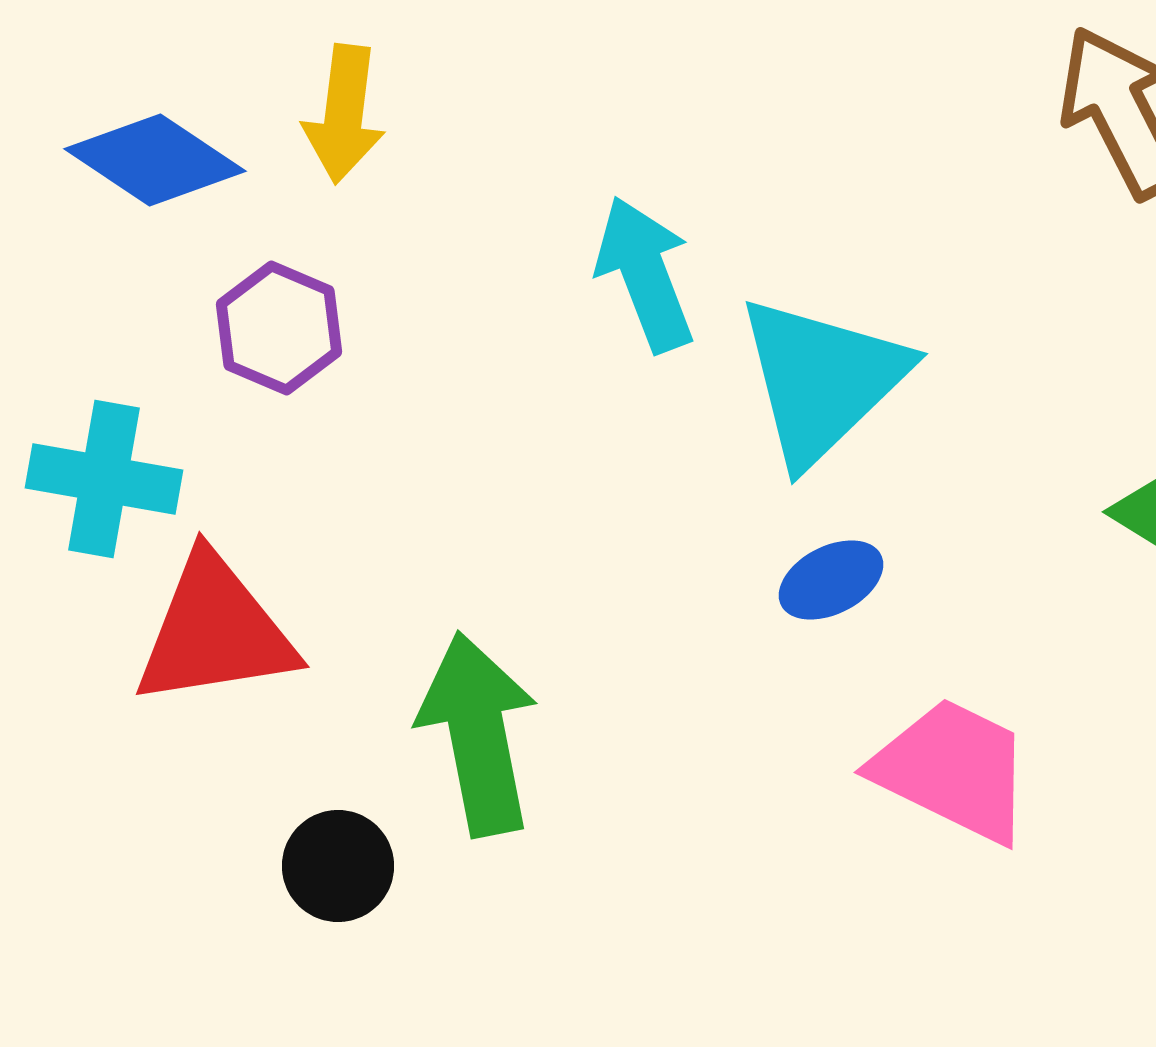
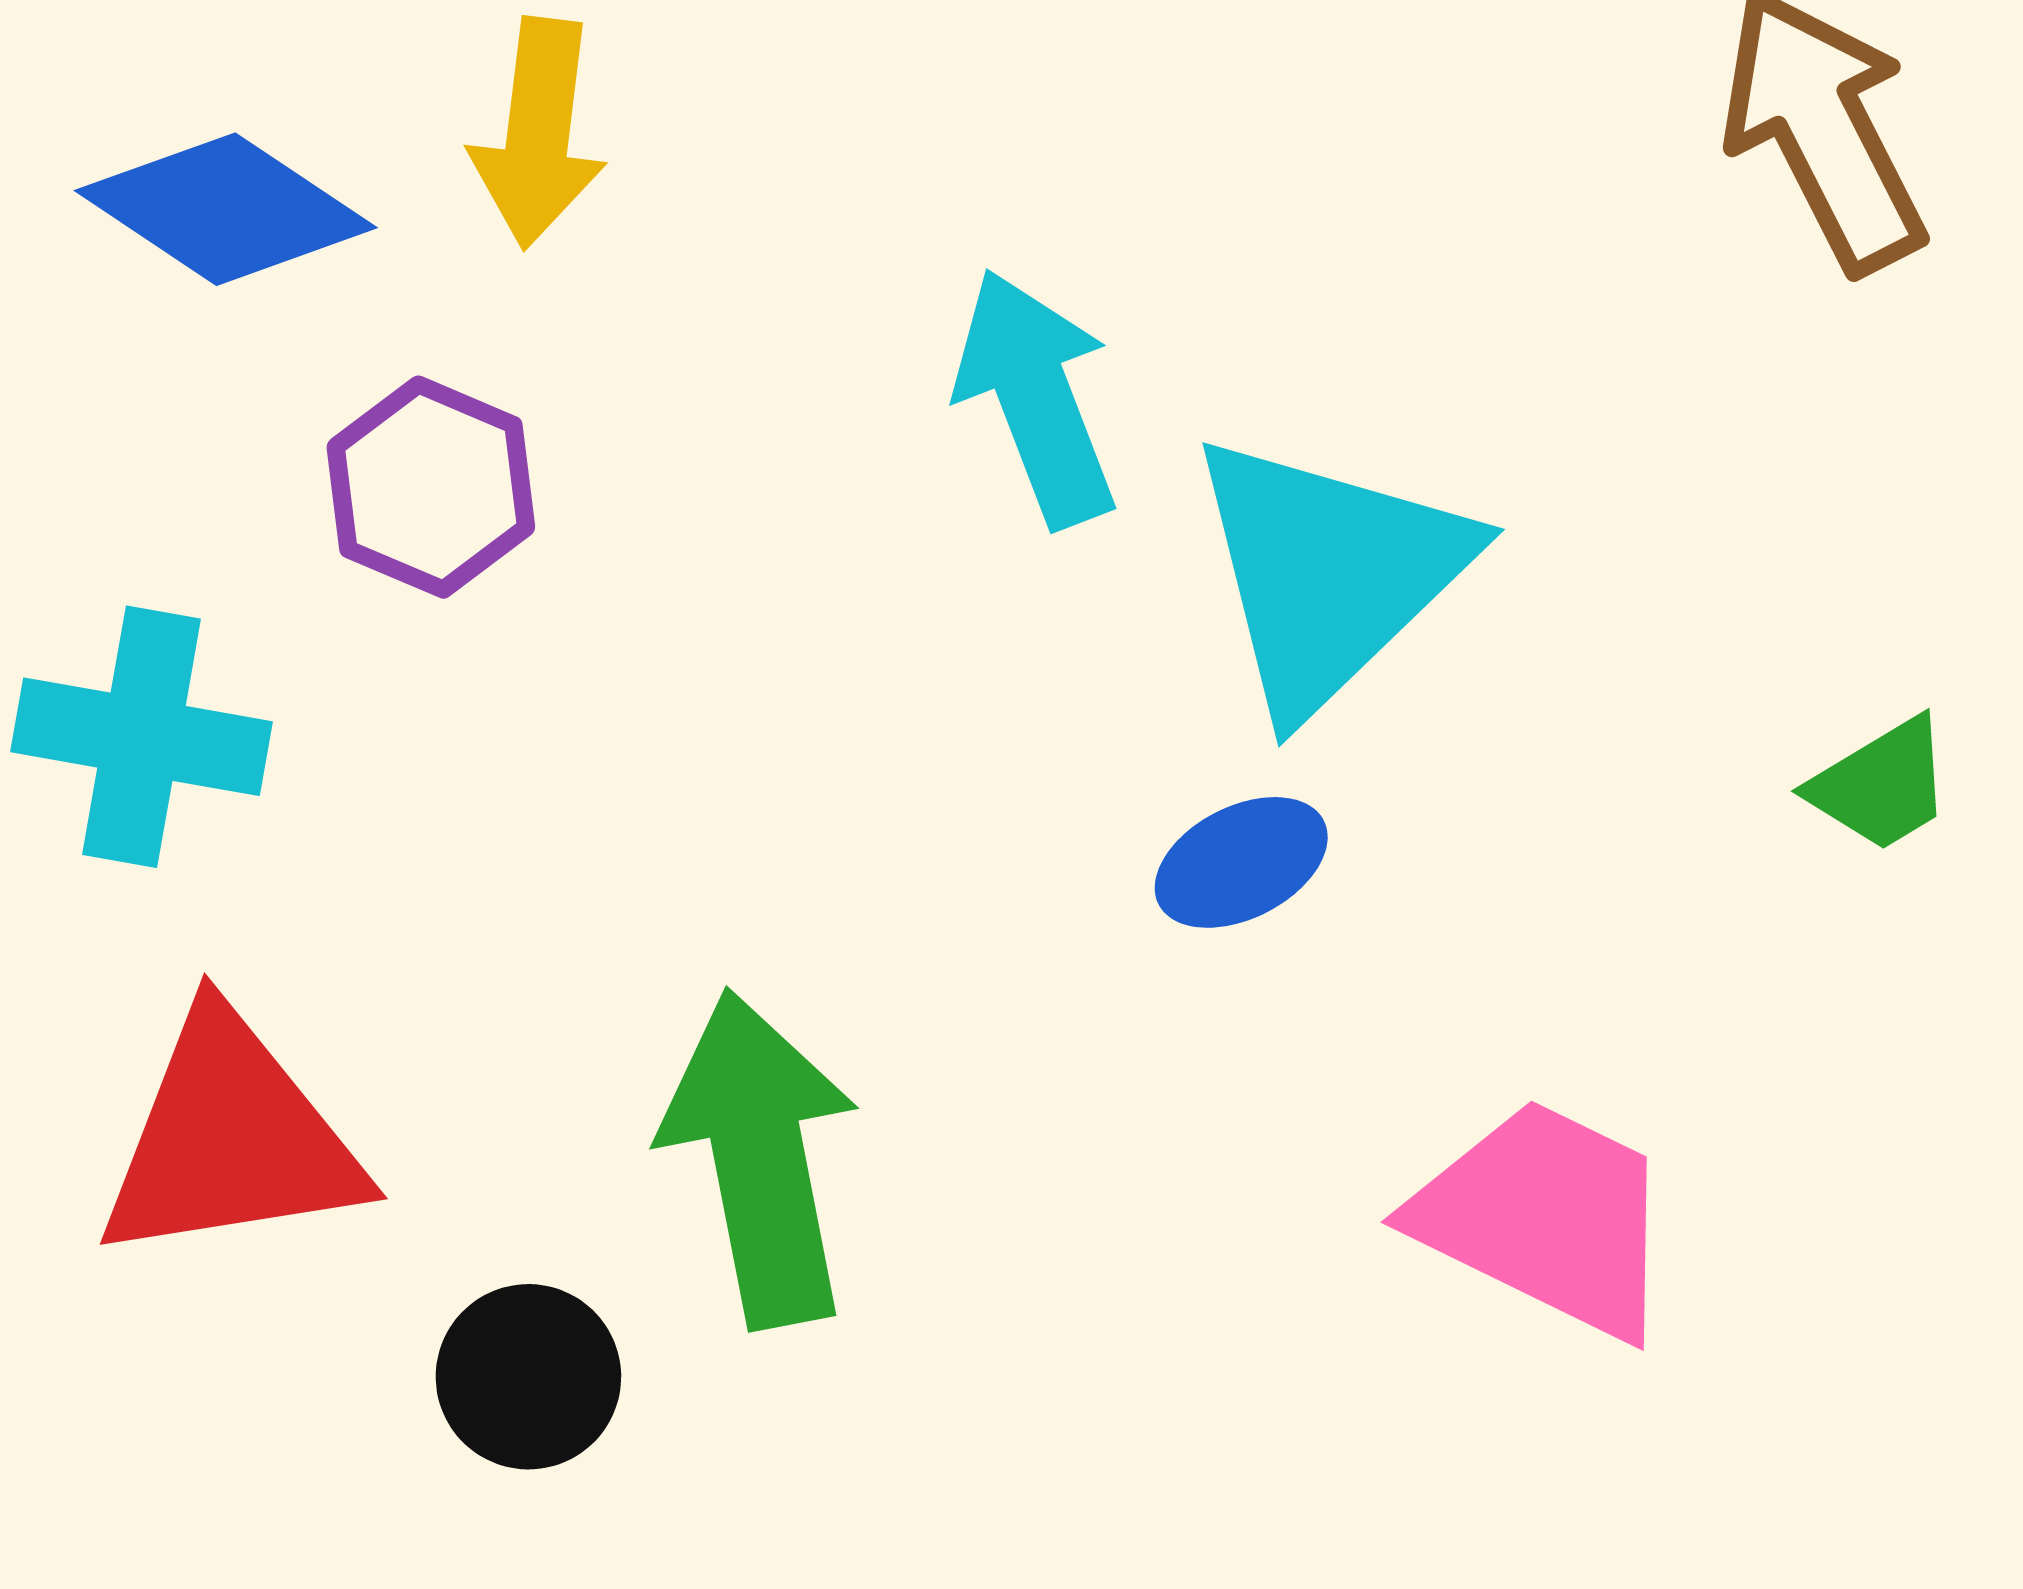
blue ellipse: (831, 580) -> (1241, 862), moved
red triangle: (215, 631) -> (231, 1139), moved

